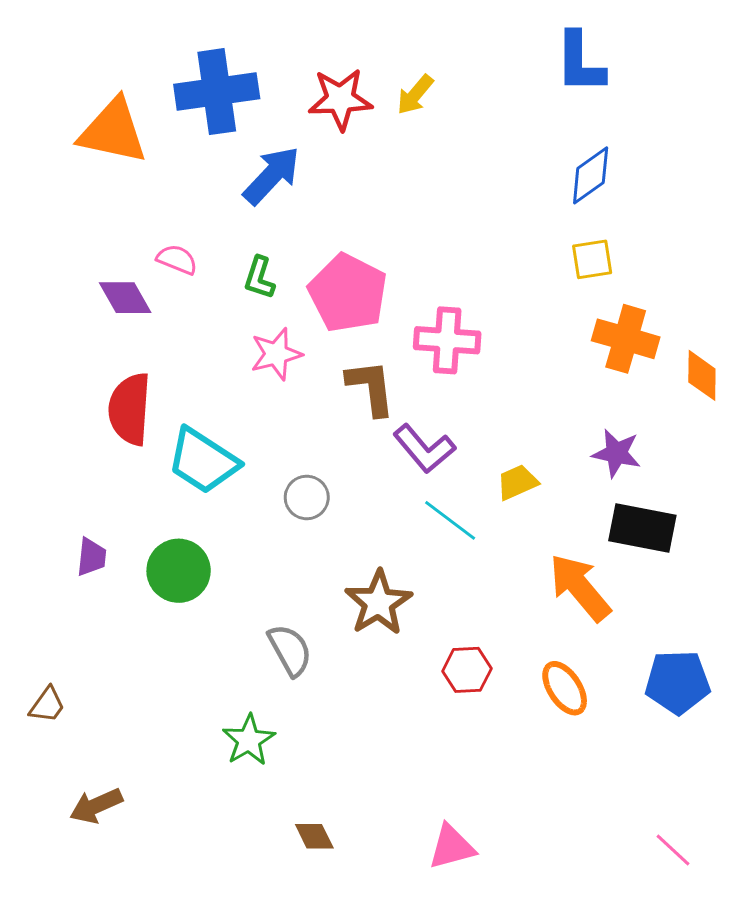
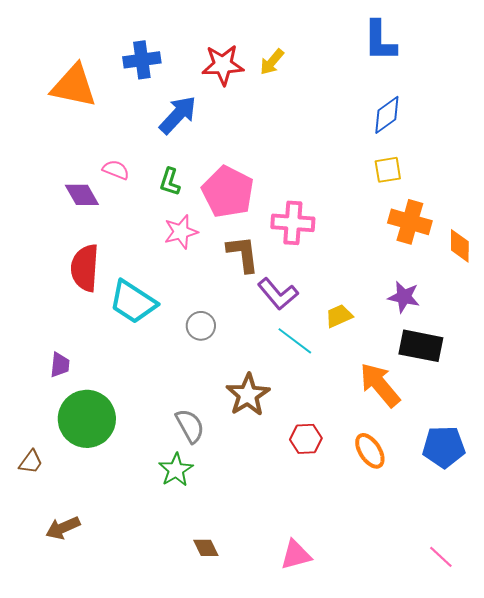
blue cross: (217, 92) -> (142, 60), size x0.7
green circle: (179, 571) -> (87, 419), moved, size x1.4
green star: (249, 740) -> (176, 470), moved

